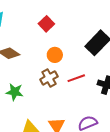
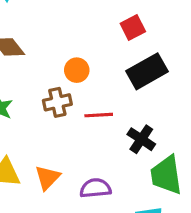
red square: (46, 24) -> (133, 28), moved

